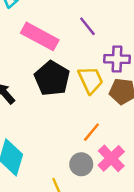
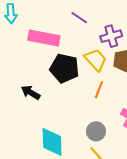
orange line: (91, 132) -> (99, 90), moved
gray circle: (81, 164) -> (96, 131), moved

